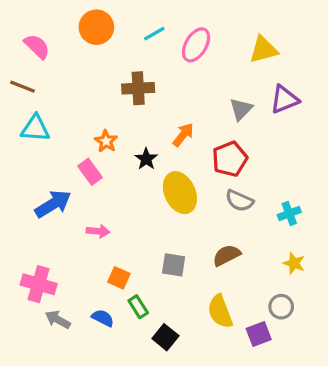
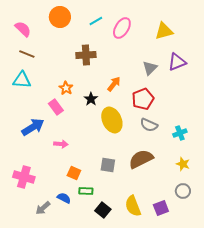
brown line: (22, 87) -> (27, 54), moved
brown semicircle: (227, 255) -> (141, 159), size x1.4
green rectangle: (138, 307) -> (86, 191), turned -56
gray circle: (281, 307) -> (183, 191), moved
yellow semicircle: (220, 312) -> (133, 206), moved
gray arrow: (58, 320) -> (43, 208), moved, turned -70

